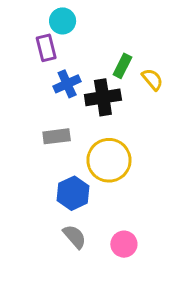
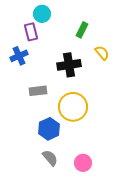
green rectangle: (122, 66) -> (82, 30), moved
blue cross: (67, 84) -> (19, 56), moved

